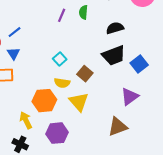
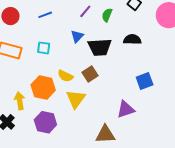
blue line: (14, 32) -> (45, 15), moved
blue triangle: (13, 53) -> (77, 36), moved
black trapezoid: (114, 55) -> (100, 47), moved
cyan square: (60, 59) -> (44, 48), moved, turned 32

